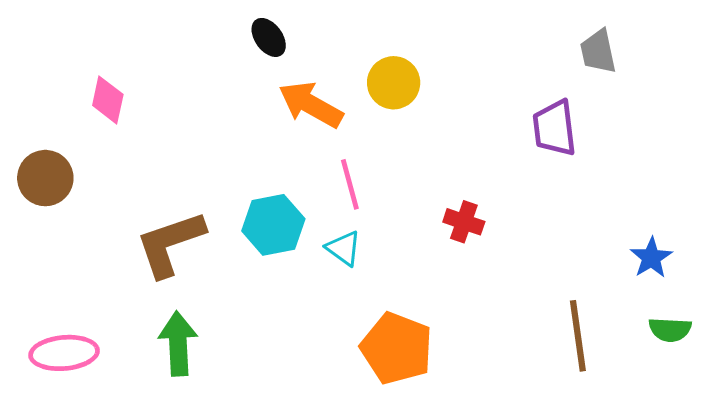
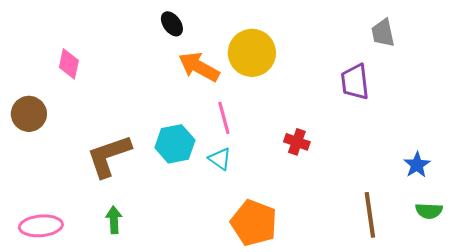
yellow circle: (394, 83) -> (252, 53), size x1.4
green arrow: (178, 344) -> (114, 220), size x0.7

